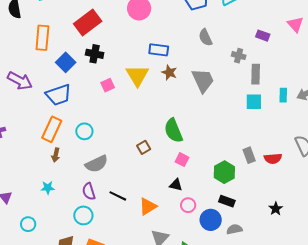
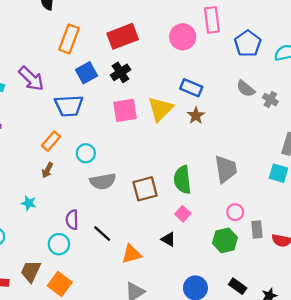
gray semicircle: (205, 37) -> (246, 89), turned -42
black cross: (95, 54) -> (121, 72), turned 30
gray cross: (239, 56) -> (270, 100), moved
gray trapezoid: (203, 80) -> (226, 169), moved
pink square: (108, 85) -> (125, 110), size x1.6
orange rectangle: (52, 129) -> (51, 141), size x0.7
brown square: (144, 147) -> (145, 189), size x1.6
gray semicircle: (97, 164) -> (103, 181), moved
black rectangle: (227, 201) -> (238, 286), moved
pink circle: (188, 205) -> (235, 212), moved

